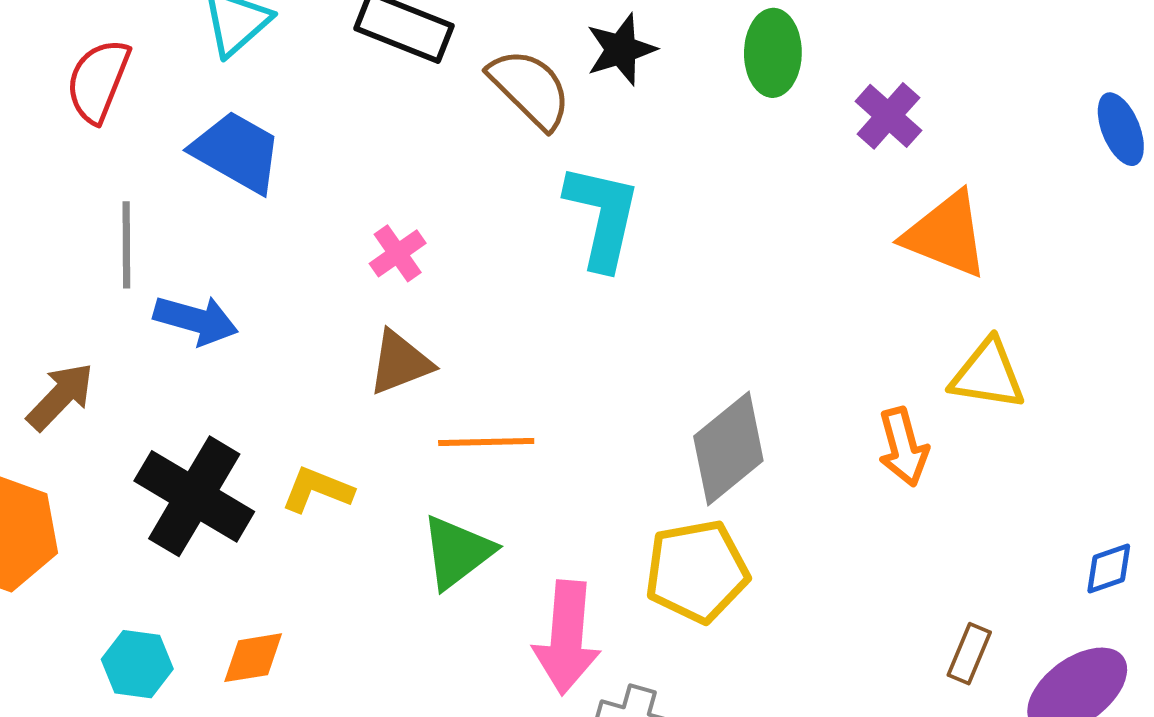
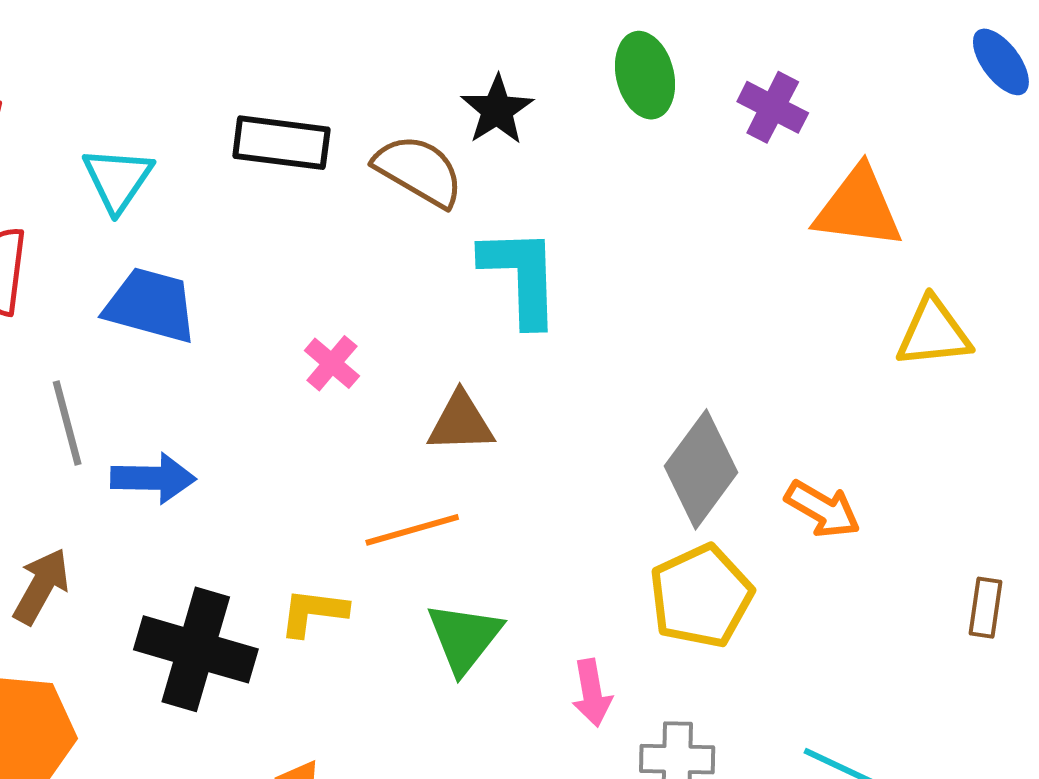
brown triangle: (400, 363) -> (461, 422), moved, turned 34
orange line: (486, 442) -> (412, 530), moved
orange arrow: (903, 447) -> (823, 509), moved, turned -30
pink arrow: (567, 637) -> (592, 693), size x0.6

